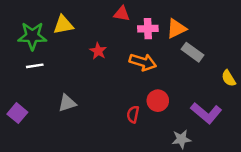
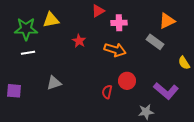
red triangle: (122, 14) -> (98, 11), turned -40
orange triangle: (176, 29) -> (167, 21), moved
purple square: (17, 113) -> (14, 91), turned -35

